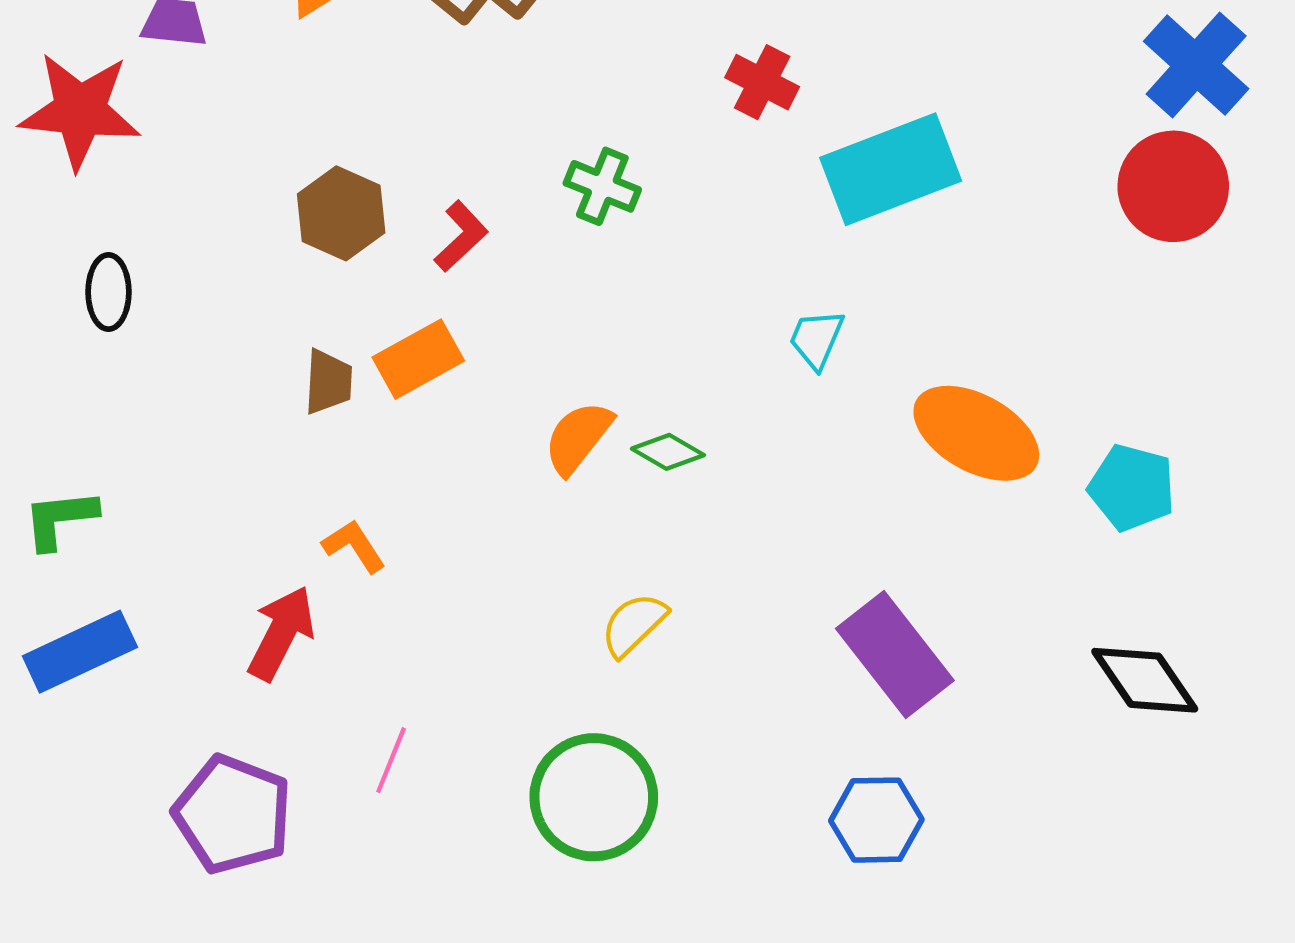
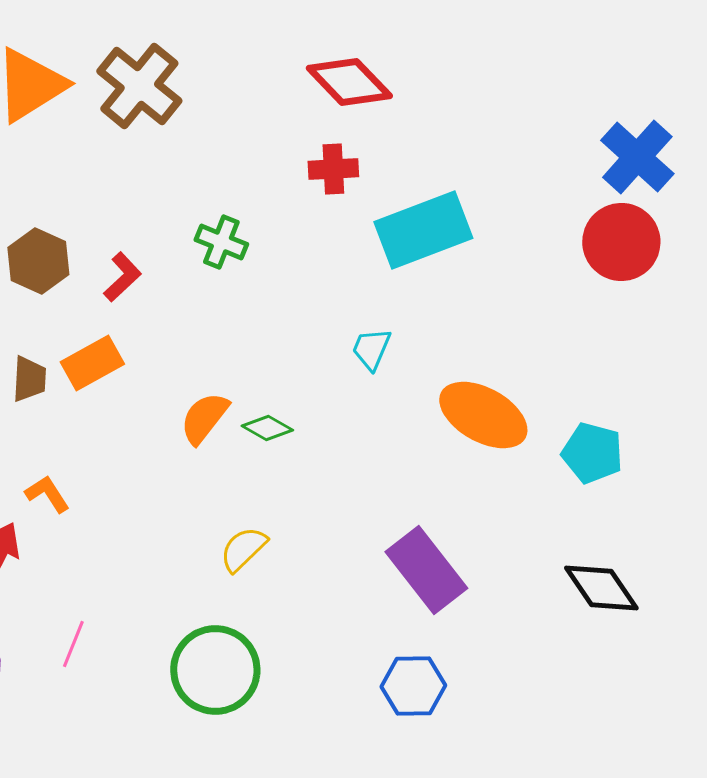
red cross: (762, 82) -> (333, 169), turned -30

